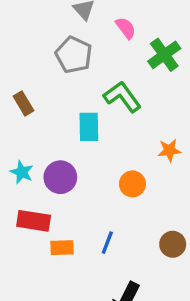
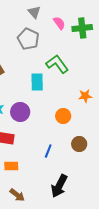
green cross: (164, 55) -> (82, 28), moved, turned 30
brown circle: (173, 244) -> (79, 144), moved
orange rectangle: (62, 248) -> (11, 166), moved

